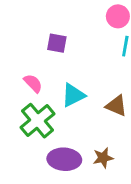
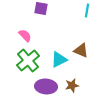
cyan triangle: (73, 95) -> (59, 59), moved

